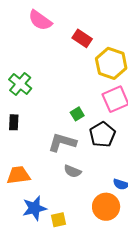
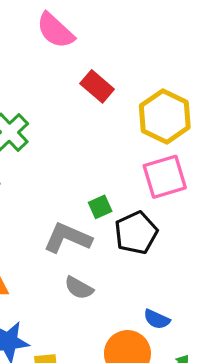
red rectangle: (82, 38) -> (97, 86), moved
green square: (77, 114) -> (100, 207), moved

